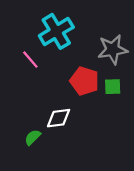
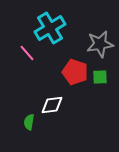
green semicircle: (33, 137) -> (29, 122), turned -35

